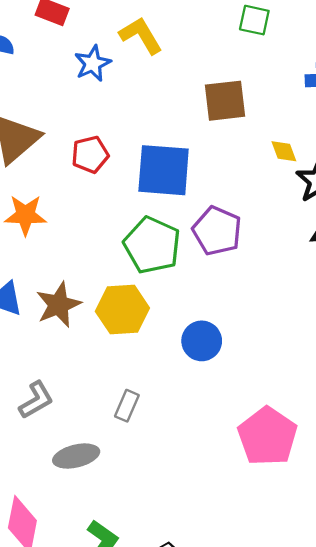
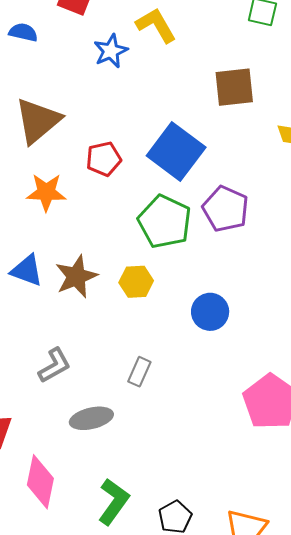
red pentagon: (90, 155) -> (104, 159), moved
blue square: (164, 170) -> (176, 152), turned 32
yellow hexagon: (122, 310) -> (136, 282), size x0.7

